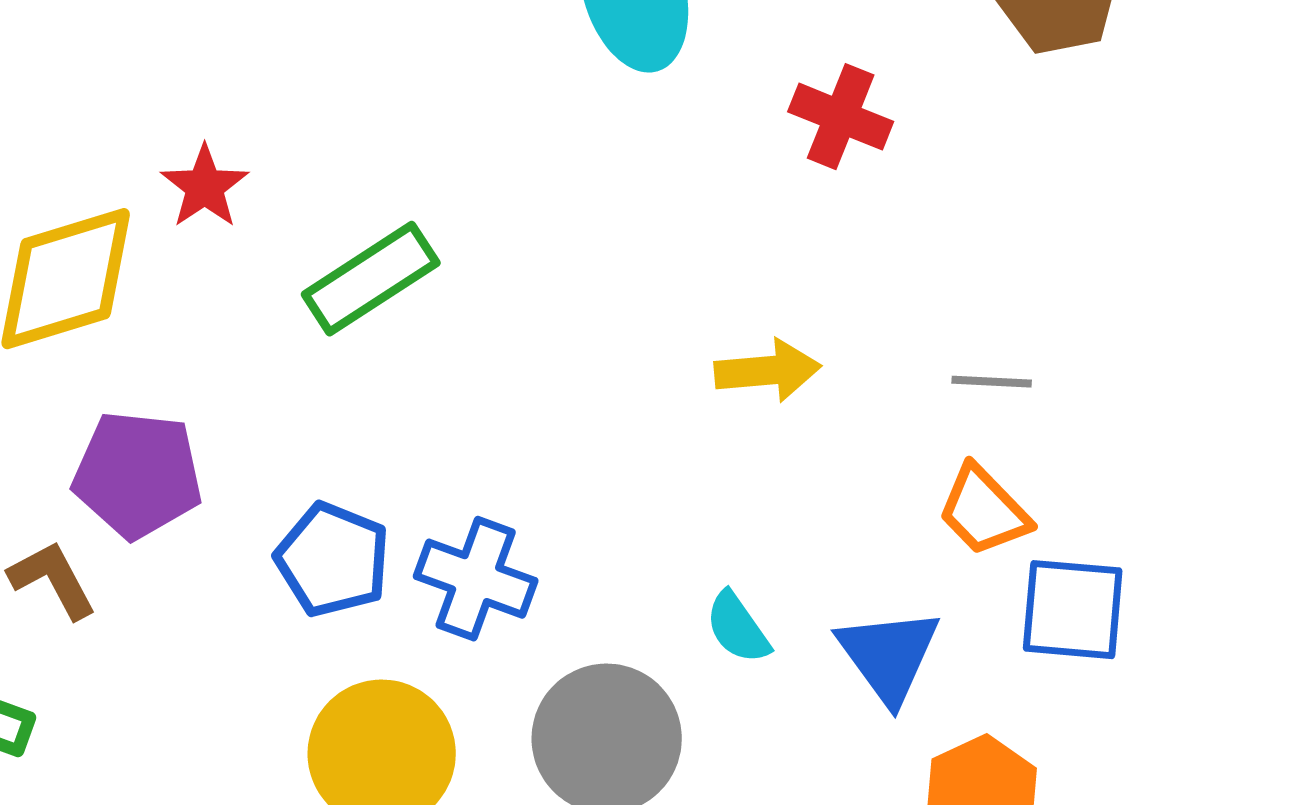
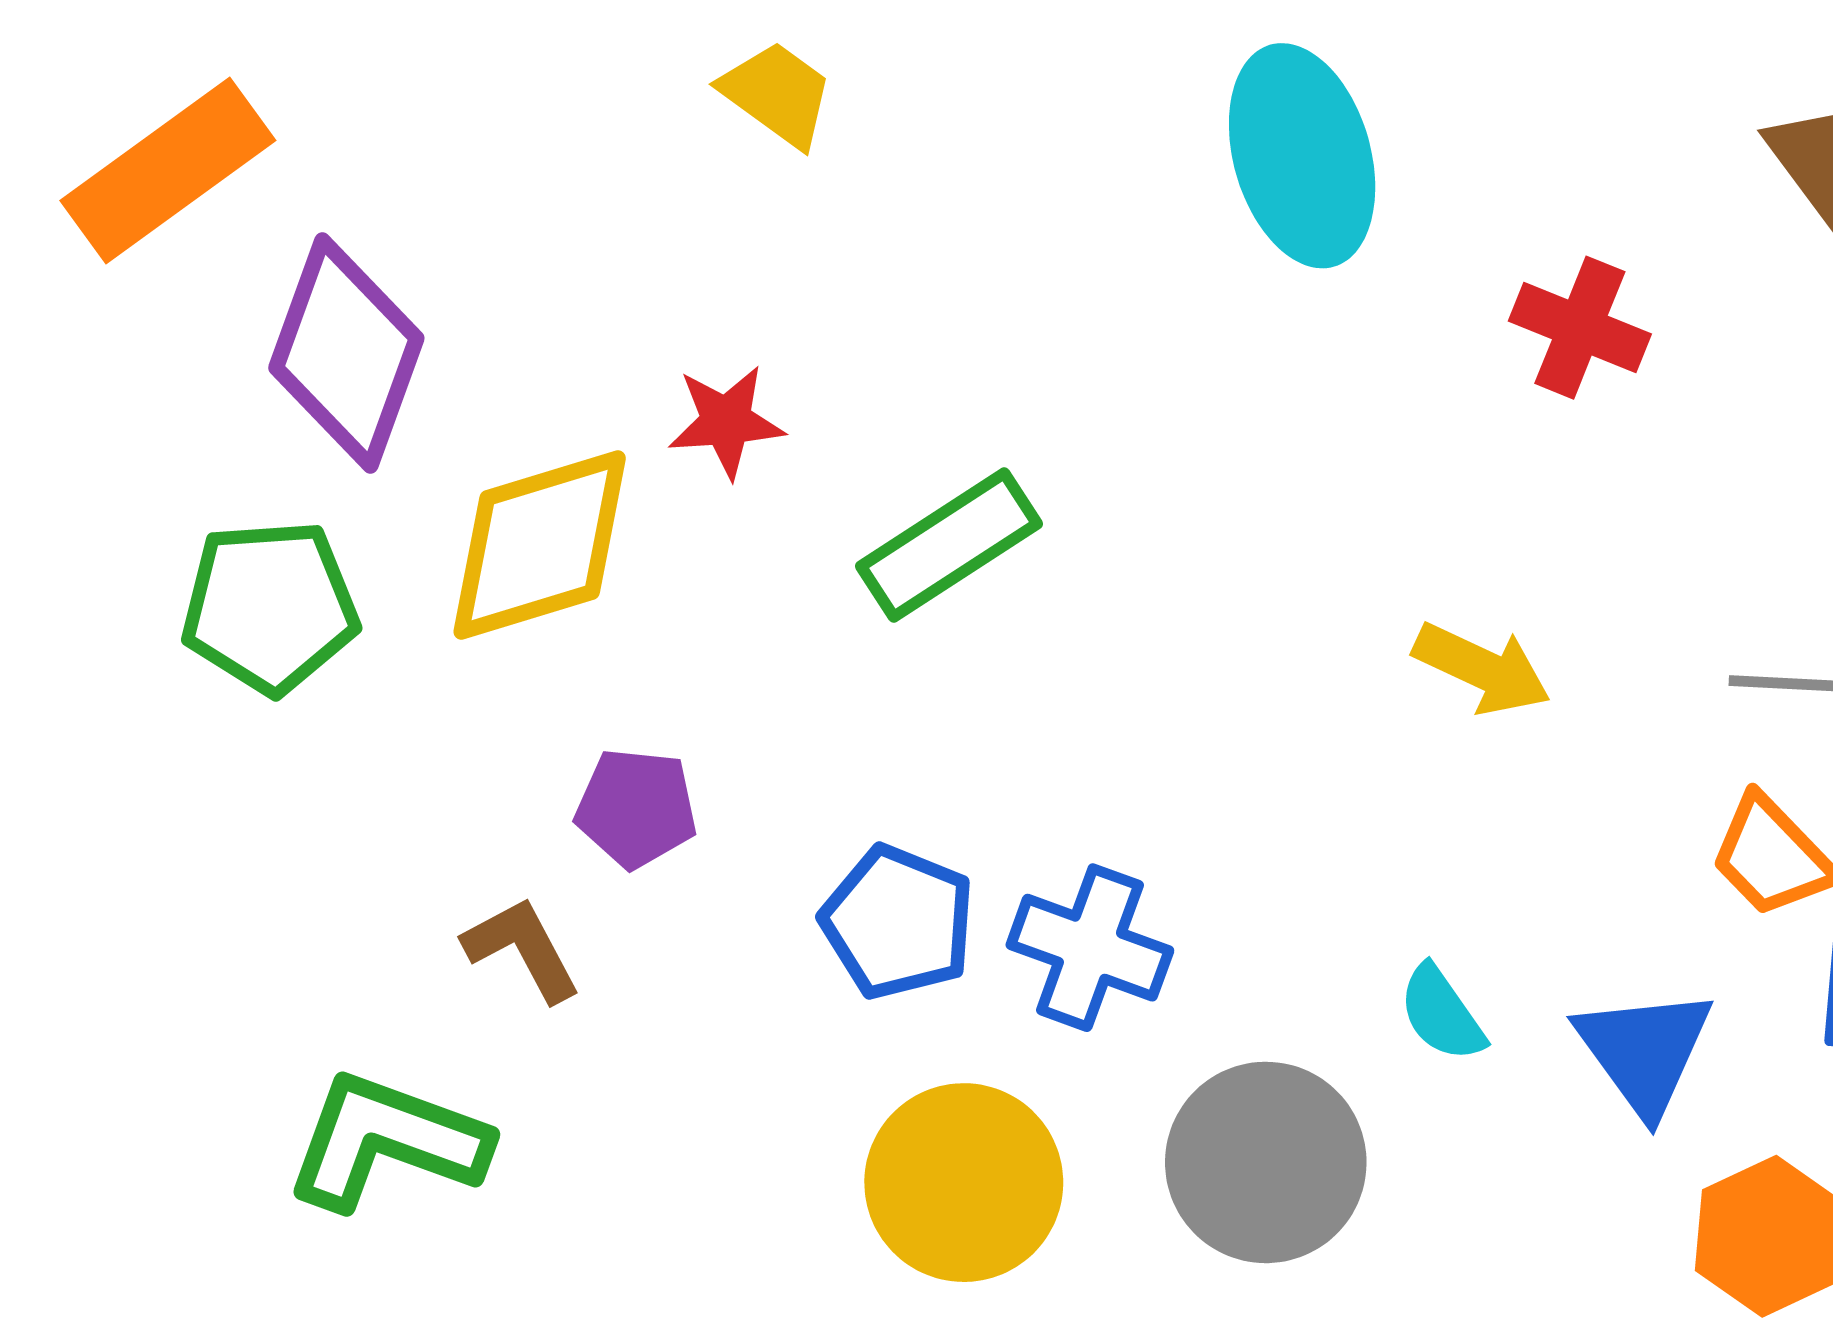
red star: (205, 187) -> (726, 421), turned 30
yellow arrow: (768, 371) -> (1482, 668), turned 30
purple pentagon: (138, 475) -> (636, 808), size x0.7

